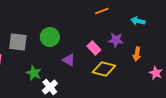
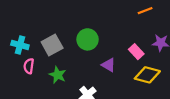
gray square: (18, 42) -> (52, 45), turned -36
green star: (34, 73) -> (58, 75), moved

